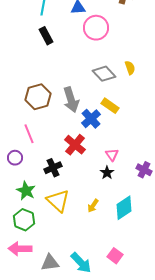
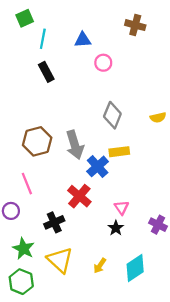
pink circle: (96, 28) -> (103, 63), size x0.6
yellow semicircle: (130, 68) -> (158, 117), moved, turned 96
gray diamond: (104, 74) -> (112, 115), turned 65
yellow rectangle: (110, 106) -> (119, 152), turned -42

